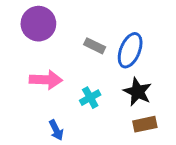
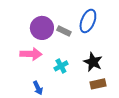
purple circle: (38, 24) -> (42, 28), moved
blue ellipse: (130, 50) -> (88, 21), moved

